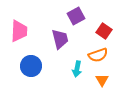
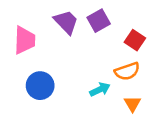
purple trapezoid: (60, 39) -> (66, 22), moved, turned -30
cyan arrow: (77, 69) -> (100, 89), turned -126

